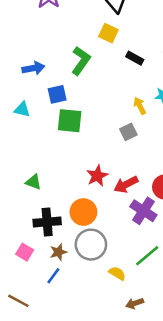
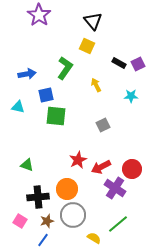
black rectangle: (135, 58) -> (119, 63), moved
yellow arrow: (140, 106) -> (96, 85), moved

